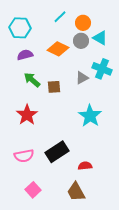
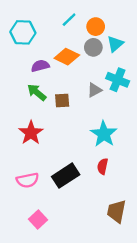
cyan triangle: (100, 38) -> (115, 44), turned 49
purple semicircle: (25, 55) -> (40, 66), moved
red semicircle: (85, 166) -> (103, 166), moved, turned -72
brown trapezoid: (76, 192) -> (116, 211), moved, turned 40

